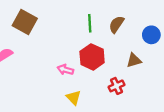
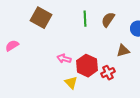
brown square: (25, 22) -> (41, 18), moved
red hexagon: (92, 57) -> (87, 66), moved

